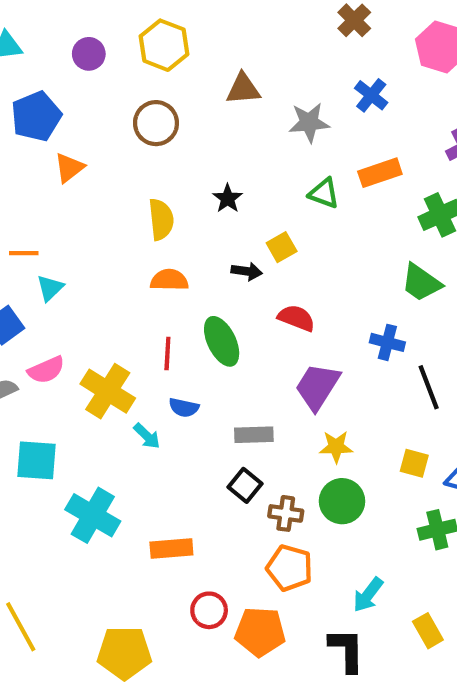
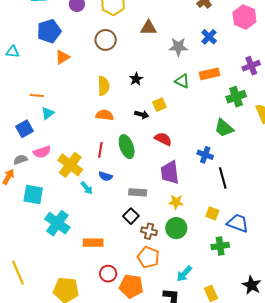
purple trapezoid: (317, 387) -> (170, 172), turned -45

